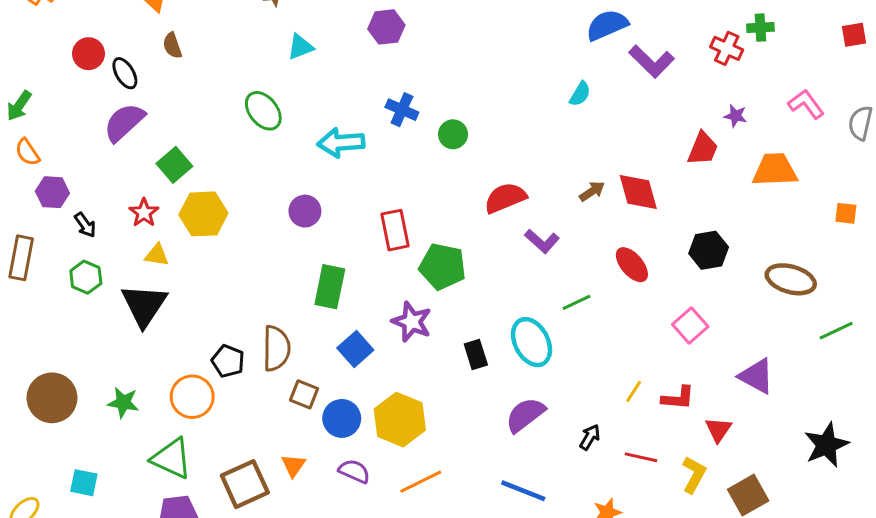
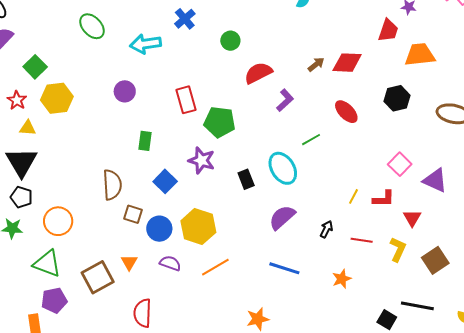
blue cross: (402, 110) -> (185, 19), turned 30
green circle: (453, 134) -> (230, 41), moved
orange trapezoid: (775, 170) -> (420, 55), moved
red diamond: (638, 192) -> (347, 63), turned -68
purple L-shape: (542, 241) -> (285, 100), turned -80
green rectangle: (330, 287) -> (145, 141), size x0.7
pink square: (690, 325) -> (400, 164), moved
black pentagon: (228, 361) -> (21, 197), moved

